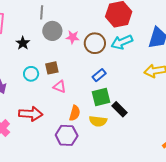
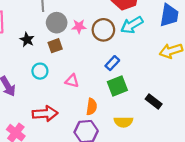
brown square: (52, 68) -> (55, 46), moved
black rectangle: (120, 109) -> (154, 102), moved
yellow semicircle: (98, 121) -> (123, 122), moved

